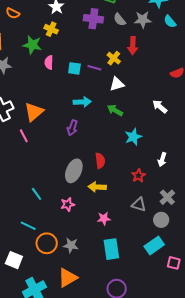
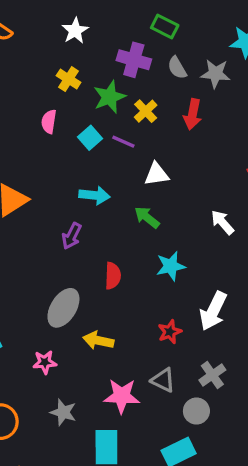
yellow cross: (51, 29) -> (69, 79), moved
green star: (32, 45) -> (109, 97), moved, turned 30
yellow cross: (114, 58) -> (146, 111), moved
cyan square: (74, 68) -> (90, 138), turned 32
white arrow: (162, 160) -> (213, 311), size x1.6
red semicircle: (100, 161) -> (113, 276), moved
pink star: (104, 219) -> (122, 396), moved, size x1.5
gray star: (71, 245) -> (63, 412), moved

